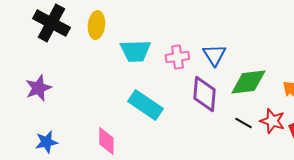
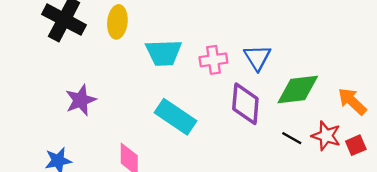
purple star: (38, 88) -> (81, 100), moved

